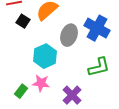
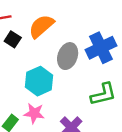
blue cross: (97, 28) -> (101, 48), turned 35

